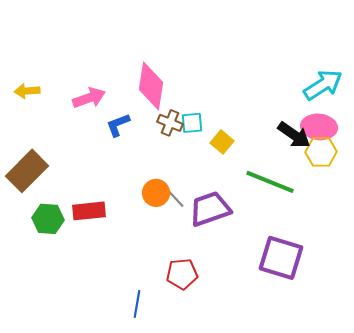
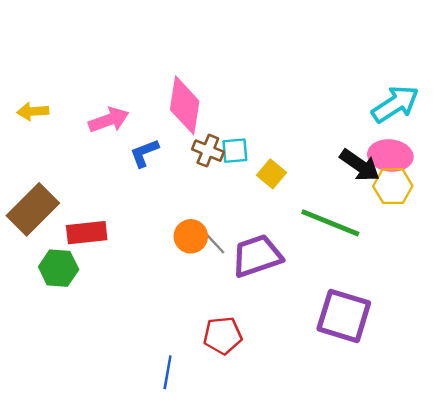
red rectangle: (89, 211) -> (87, 233), moved

